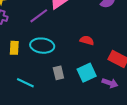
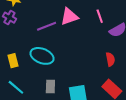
red semicircle: (87, 40) -> (110, 59), moved, turned 48
yellow rectangle: (14, 48) -> (13, 61), moved, turned -32

